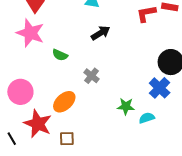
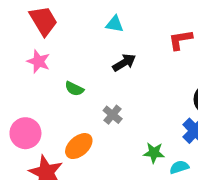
pink star: (30, 33) -> (38, 61), size x0.7

